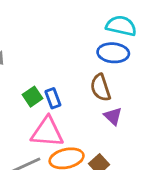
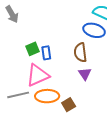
pink triangle: (47, 132) -> (38, 75), turned -40

